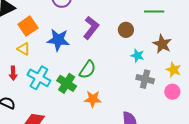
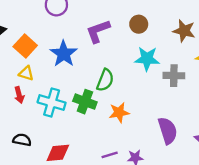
purple L-shape: (91, 28) -> (98, 31), turned -135
blue star: (58, 40) -> (64, 54), turned -30
cyan star: (137, 56) -> (147, 59), moved, size x1.5
red arrow: (13, 73) -> (19, 95), moved

